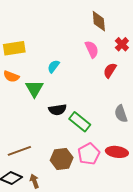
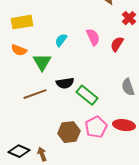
pink semicircle: (92, 49) -> (93, 37), moved
brown line: (19, 151) -> (35, 94), moved

